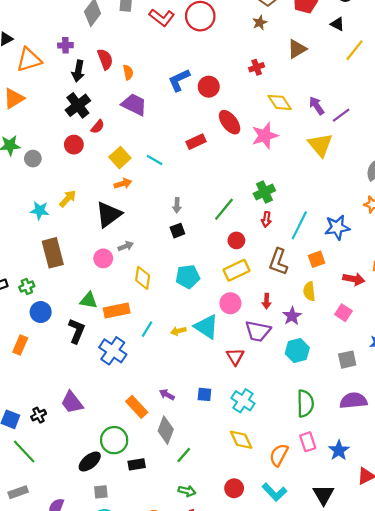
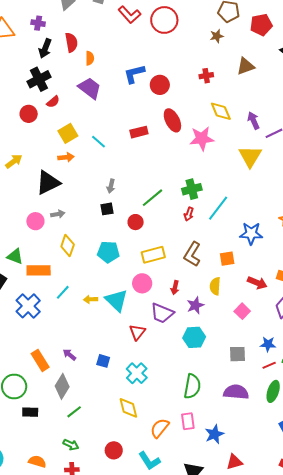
cyan line: (299, 225) -> (218, 208), moved
red circle: (236, 240) -> (136, 222), moved

